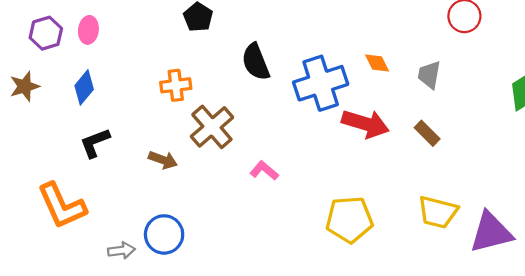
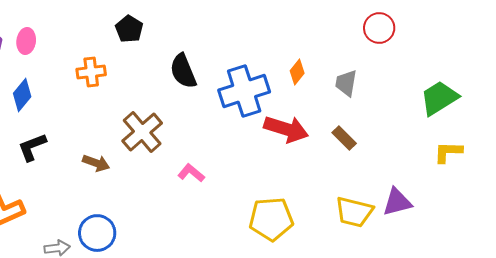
orange diamond: (377, 63) -> (297, 72), turned 65
orange cross: (176, 85) -> (91, 72), moved
purple triangle: (491, 232) -> (397, 202), moved, size x0.7

